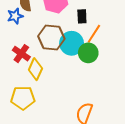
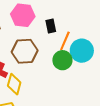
cyan circle: (72, 43) -> (82, 51), moved

